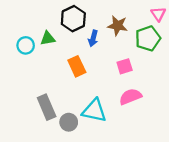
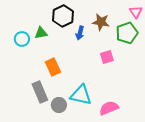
orange rectangle: (77, 66) -> (53, 67), moved
pink semicircle: (130, 97) -> (109, 108), moved

